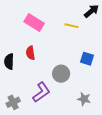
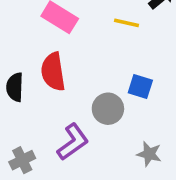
red semicircle: (30, 53) -> (53, 72), size x1.5
blue square: (87, 59) -> (140, 86), moved

